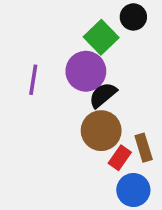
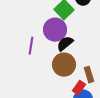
purple line: (33, 80) -> (31, 46), moved
red rectangle: (120, 158) -> (79, 88), moved

